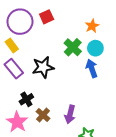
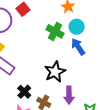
black star: (43, 67) -> (55, 72), moved

